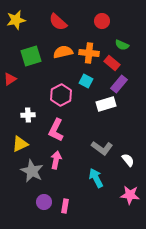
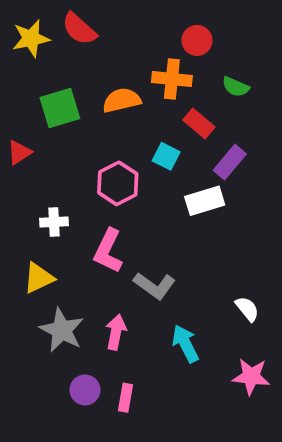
red semicircle: (58, 22) -> (79, 29), moved
orange cross: (89, 53) -> (172, 79), moved
red rectangle: (112, 63) -> (199, 123), moved
gray L-shape: (102, 148) -> (154, 286), moved
pink arrow: (56, 160) -> (116, 332), moved

